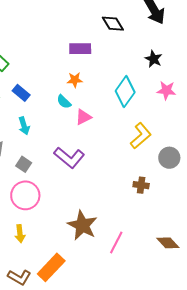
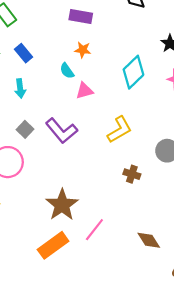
purple rectangle: (80, 49) -> (81, 16), moved
yellow L-shape: (141, 136) -> (120, 130), moved
gray square: (24, 164) -> (25, 129), moved
orange rectangle: (51, 267) -> (53, 245), moved

